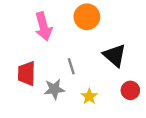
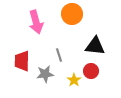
black triangle: (115, 55) -> (95, 46), turned -35
red circle: (130, 90) -> (91, 71), moved

